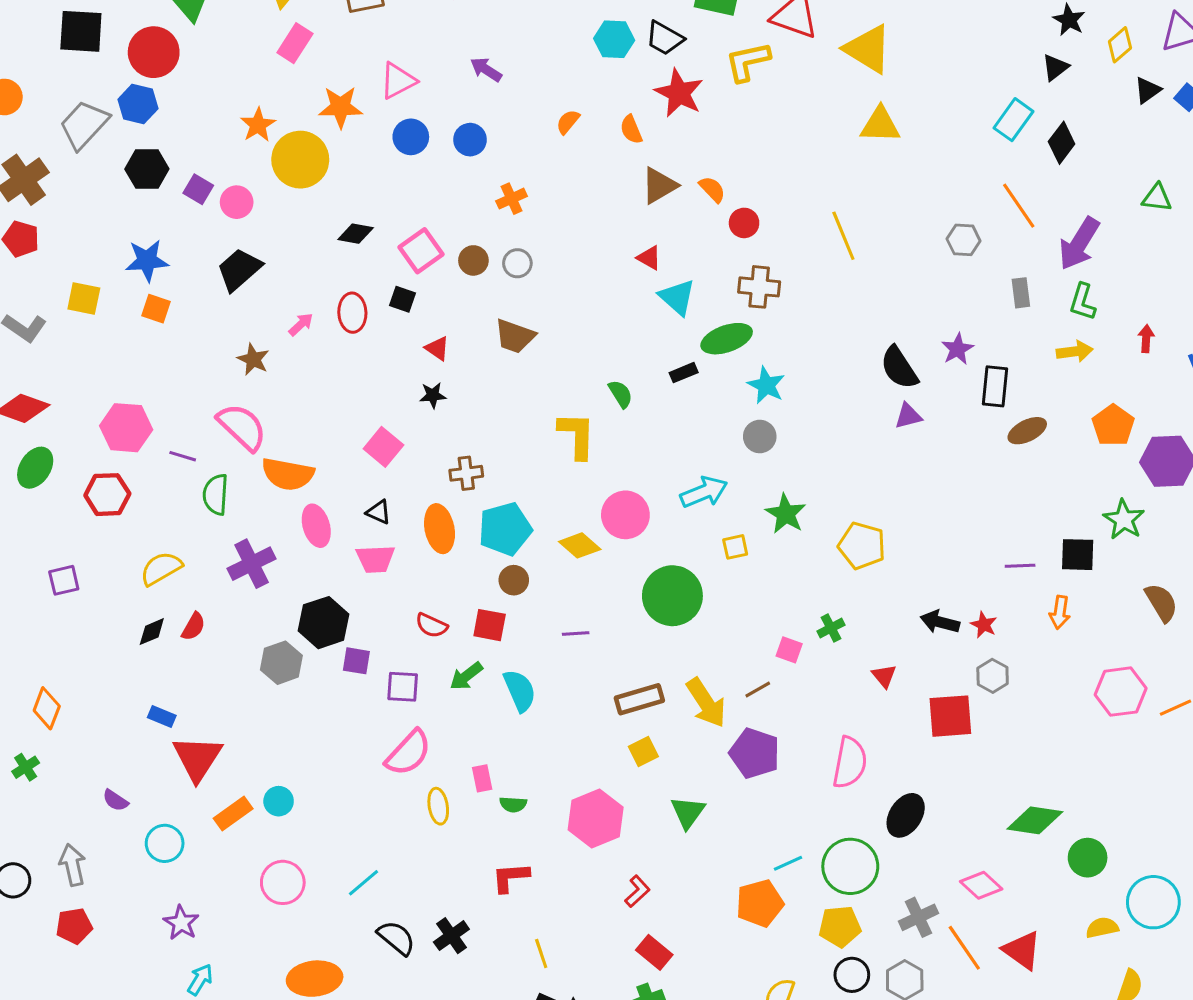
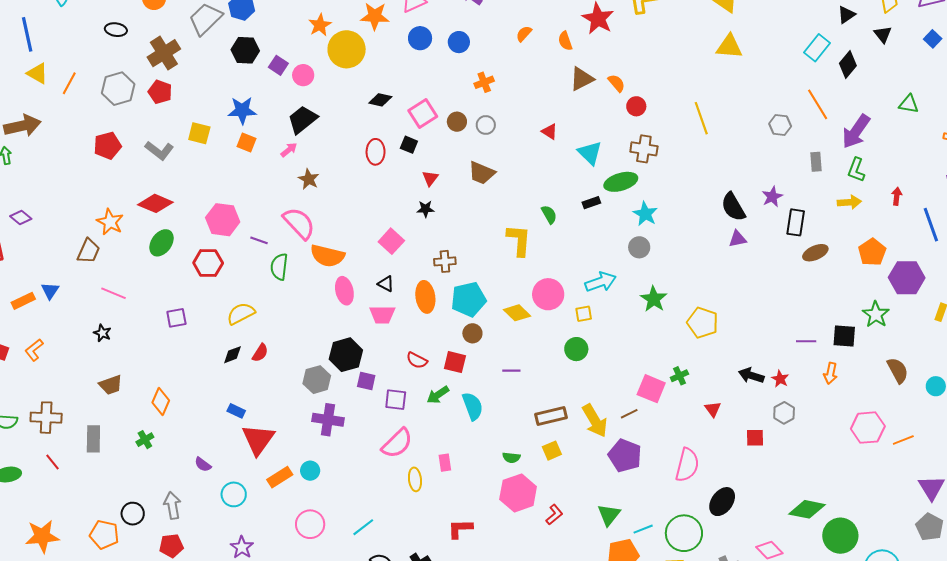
black triangle: (1148, 90) -> (883, 34), moved, turned -36
red triangle: (649, 258) -> (550, 132), moved
pink arrow: (301, 324) -> (289, 150), moved
red triangle: (437, 348) -> (430, 178), turned 30
yellow square: (735, 547) -> (584, 314), moved
purple cross: (252, 564) -> (328, 420), moved, turned 32
green circle: (672, 596) -> (576, 349), size x0.6
pink square: (789, 650) -> (651, 389), size x1.6
red square: (950, 716) -> (755, 438), size x0.6
green semicircle: (513, 804) -> (511, 458), moved
green triangle: (688, 812) -> (609, 515), moved
green circle: (1088, 858) -> (840, 536), size x1.4
red L-shape: (637, 891) -> (554, 515), moved

